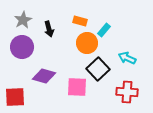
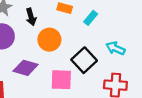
orange circle: (87, 43) -> (49, 40), moved

